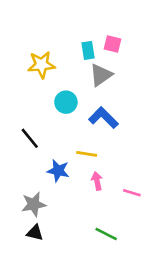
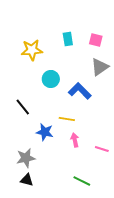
pink square: (113, 44) -> (96, 40), moved
gray triangle: (101, 75) -> (100, 67), moved

